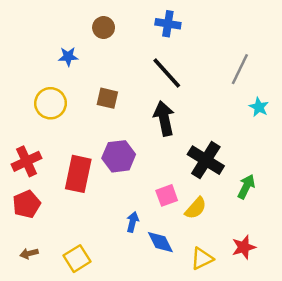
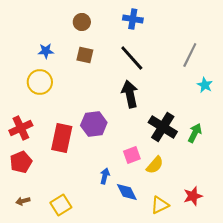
blue star: (68, 57) -> (46, 51), moved
brown square: (107, 98) -> (85, 55), moved
green arrow: (246, 187) -> (195, 133), moved

